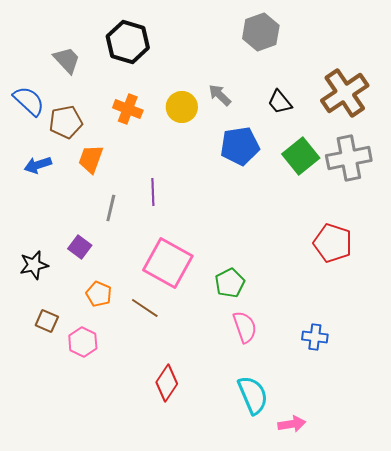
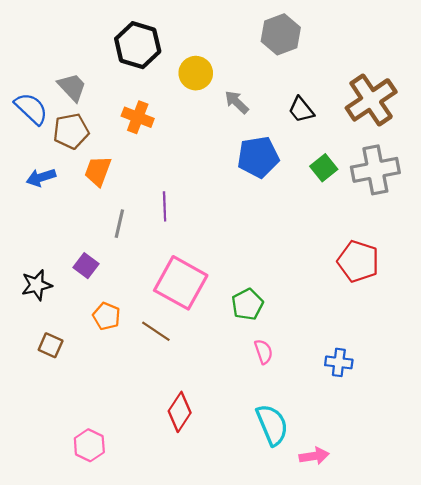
gray trapezoid: (67, 60) -> (72, 87), moved
yellow circle: (182, 107) -> (196, 73), moved
green square: (301, 156) -> (324, 168), size x0.7
pink semicircle: (245, 327) -> (264, 352), size x0.7
pink hexagon: (83, 342) -> (89, 445), moved

